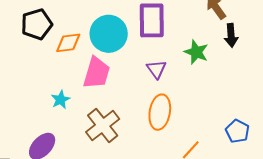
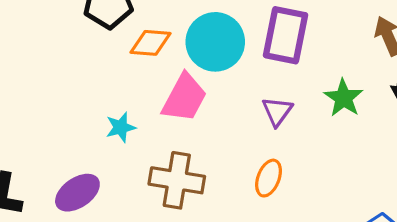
orange ellipse: (160, 112) -> (269, 178), size x0.7
brown cross: (103, 126) -> (177, 180), turned 36

